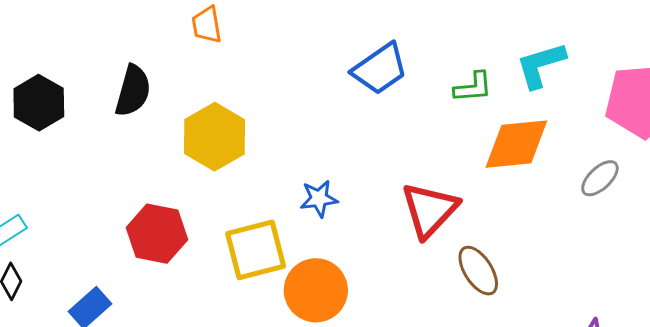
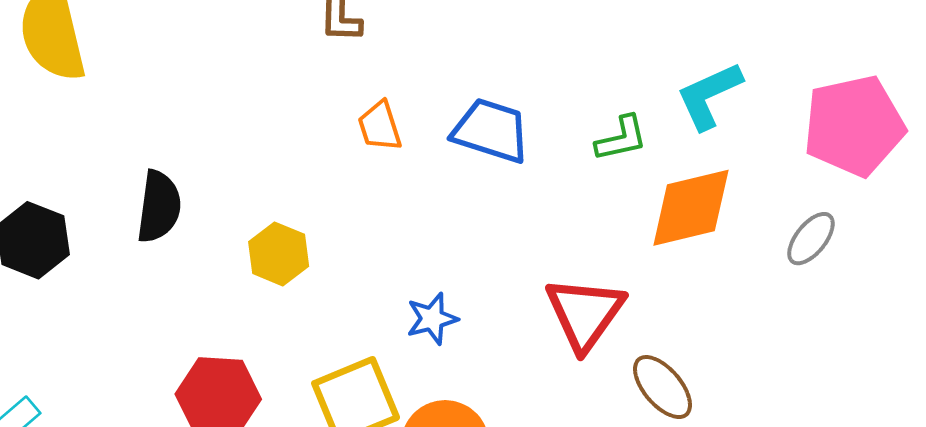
orange trapezoid: (207, 25) -> (380, 126), moved
blue trapezoid: (380, 69) -> (491, 131), turned -120
yellow hexagon: (215, 137) -> (279, 254), size x0.7

